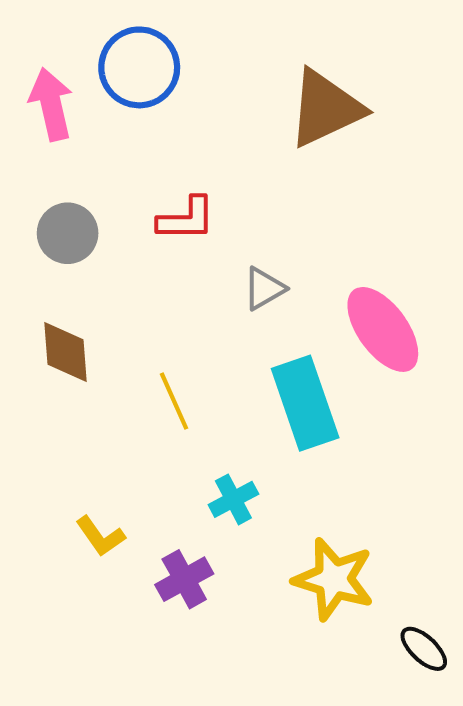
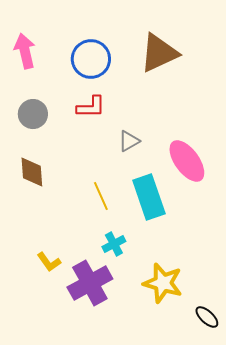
blue circle: (139, 67) -> (91, 59), moved
yellow line: (174, 401) -> (101, 196), moved
purple cross: (184, 579) -> (90, 283), size x1.6

